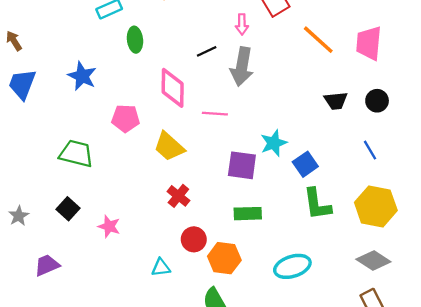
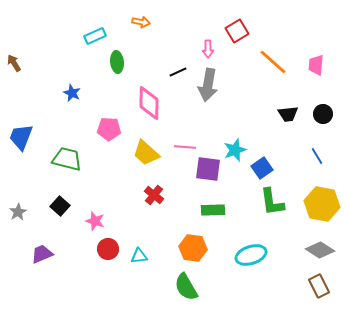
pink trapezoid: (369, 43) -> (316, 65), size x0.7
blue star: (82, 76) -> (72, 93), size x0.7
blue trapezoid: (22, 84) -> (21, 137), moved
pink line: (215, 114) -> (185, 147), moved
red circle: (194, 239) -> (108, 249), moved

